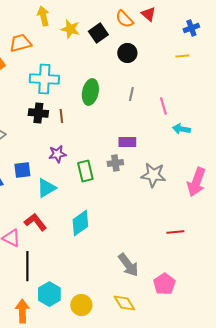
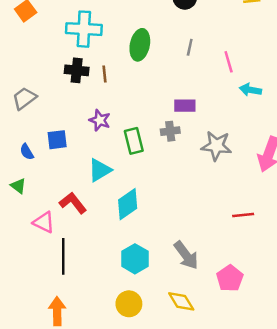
purple star: (57, 154) -> (100, 120), turned 30
cyan triangle: (46, 188) -> (100, 170), moved
cyan hexagon: (49, 294) -> (135, 259), moved

